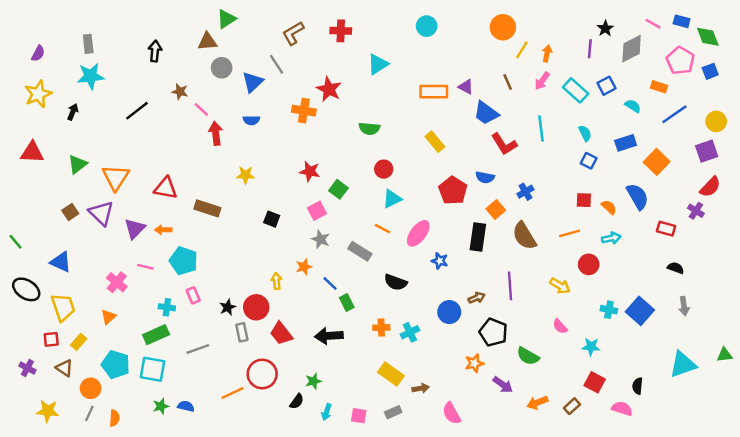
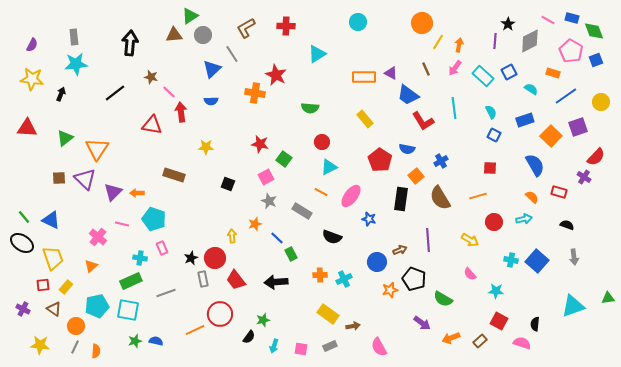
black arrow: (155, 51) -> (130, 43), size x1.4
gray circle: (222, 68) -> (203, 35), moved
yellow star: (38, 94) -> (32, 79), turned 30
purple square: (707, 151) -> (578, 127), moved
red triangle: (166, 188) -> (152, 125), moved
orange semicircle: (609, 207) -> (532, 197), moved
brown square: (70, 212) -> (59, 178), turned 32
cyan arrow: (611, 238) -> (524, 219), moved
green line: (15, 242) -> (24, 217), moved
orange star: (474, 363) -> (390, 290), moved
cyan pentagon: (116, 364) -> (97, 306), turned -30

